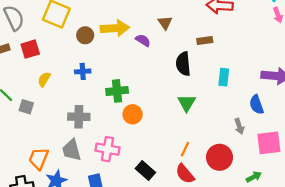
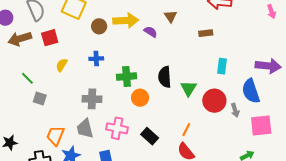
black semicircle: (183, 64) -> (165, 77), moved
blue semicircle: (256, 105) -> (251, 91), size x1.4
gray square: (26, 107) -> (40, 99), moved
red circle: (220, 157) -> (214, 101), moved
black rectangle: (145, 171) -> (150, 136), moved

